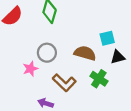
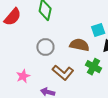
pink star: (30, 69) -> (23, 76), moved

